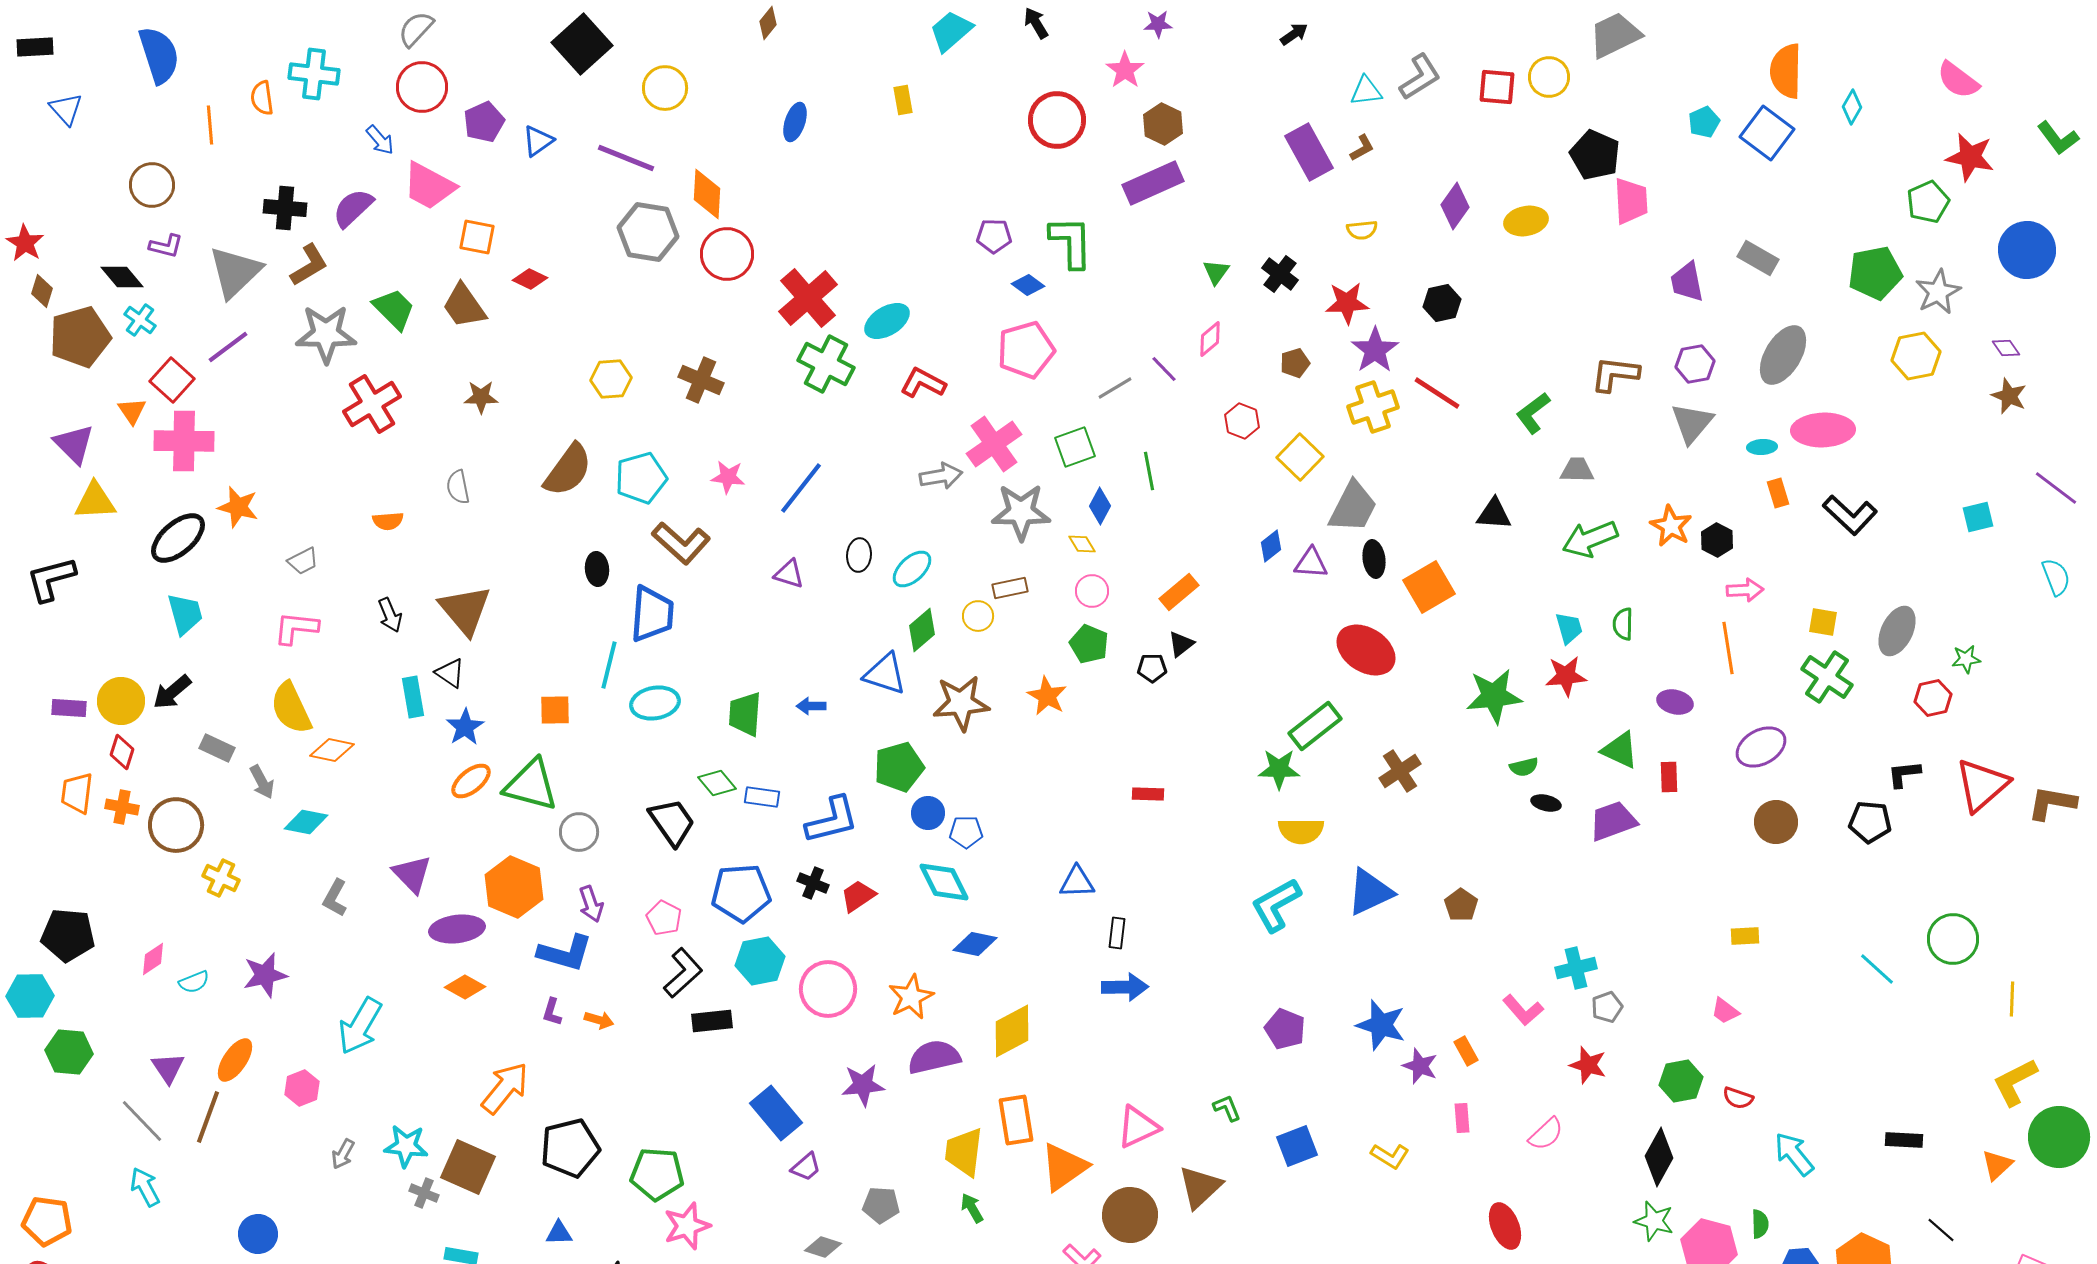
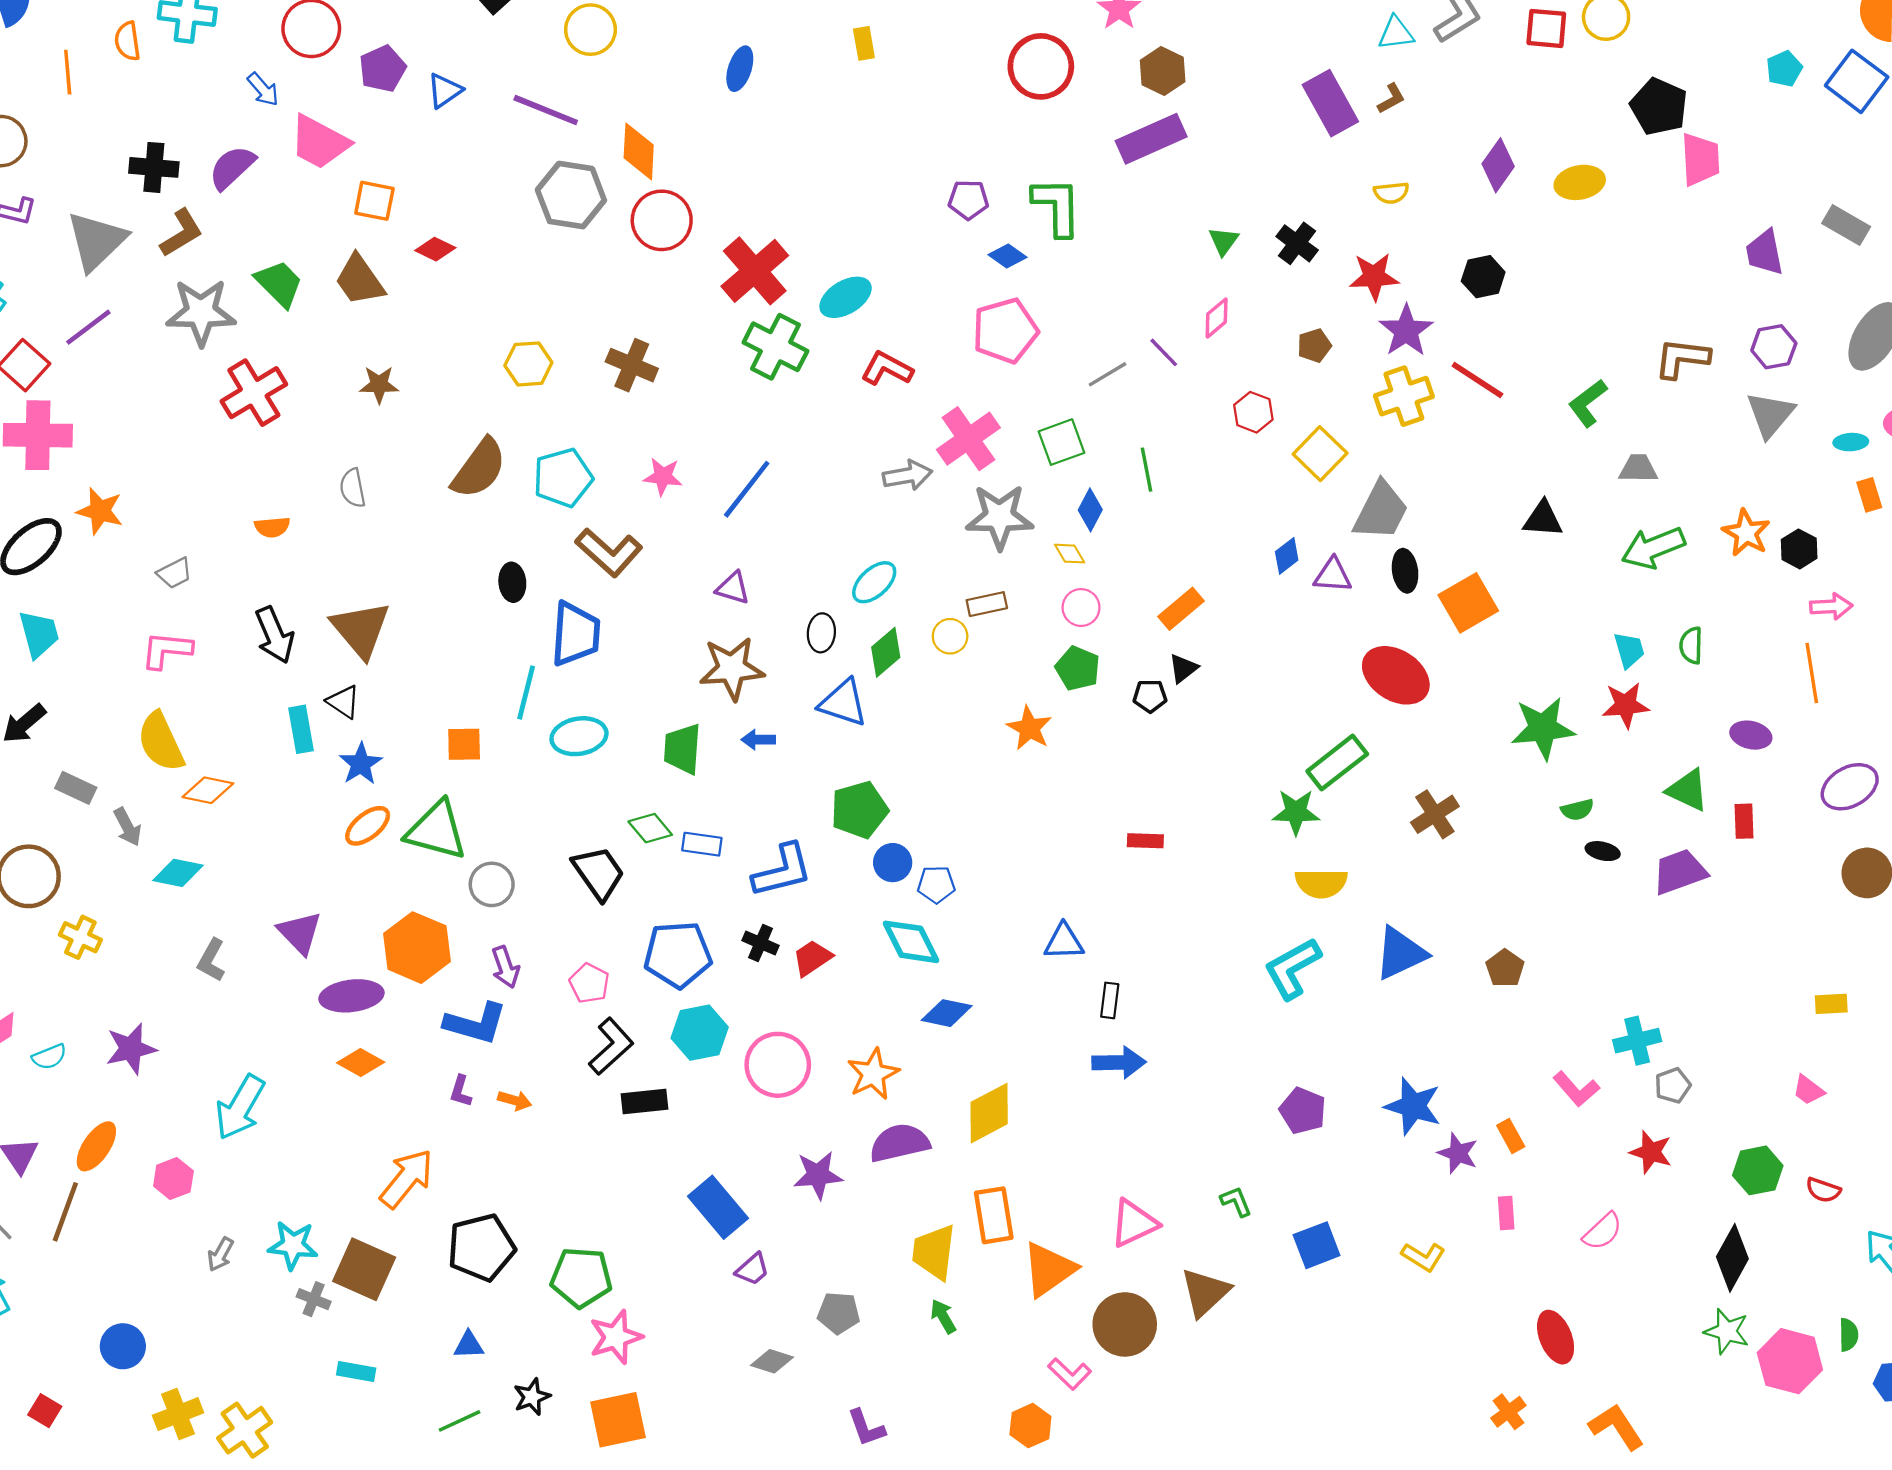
black ellipse: (859, 555) -> (821, 633), moved
black arrow: (390, 615) -> (275, 635), size x1.4
brown star: (961, 703) -> (732, 668), moved

